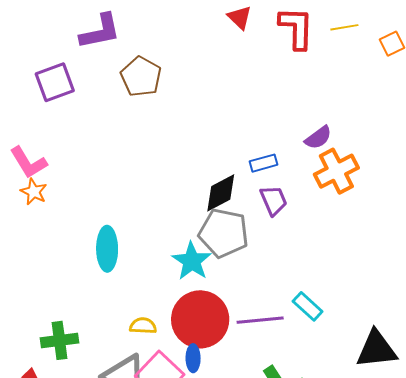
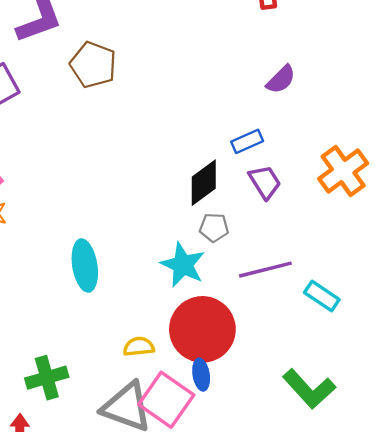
purple semicircle: (318, 138) -> (281, 79), moved
orange cross: (336, 171) -> (343, 171), moved
gray pentagon: (224, 233) -> (214, 227), size x0.5
purple line: (260, 320) -> (265, 270), moved

